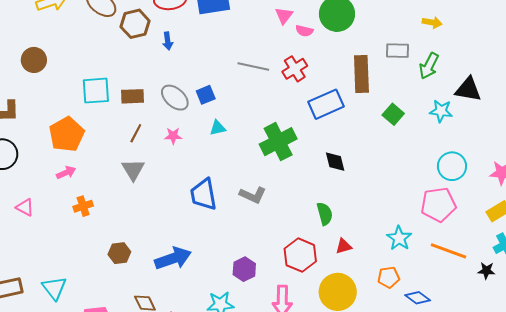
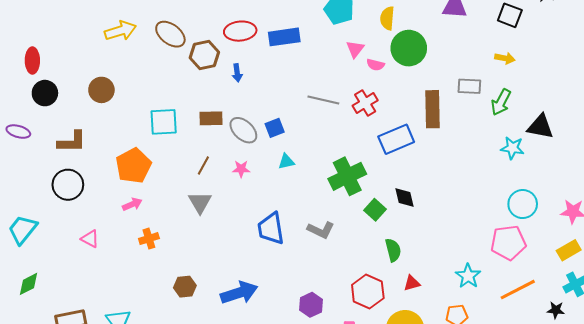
brown rectangle: (133, 96) -> (211, 118), moved
green square: (393, 114) -> (375, 210), moved
orange line: (449, 251) -> (518, 290), turned -48

